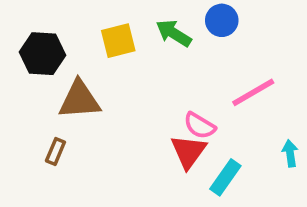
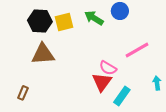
black hexagon: (43, 54) -> (40, 21), moved
brown rectangle: (55, 152) -> (23, 93), moved

